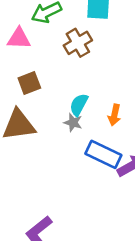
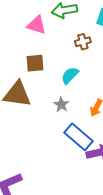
brown cross: (78, 43) -> (83, 42), size x0.7
cyan semicircle: (79, 105) -> (70, 75), moved

